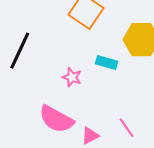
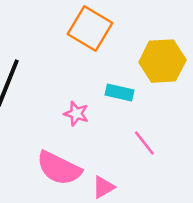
pink line: (127, 128) -> (144, 143), moved

